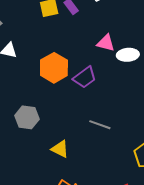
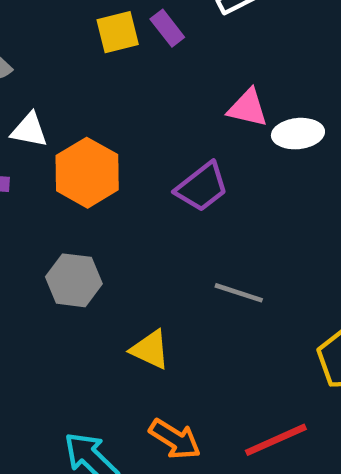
orange hexagon: (54, 68) -> (87, 173), moved

